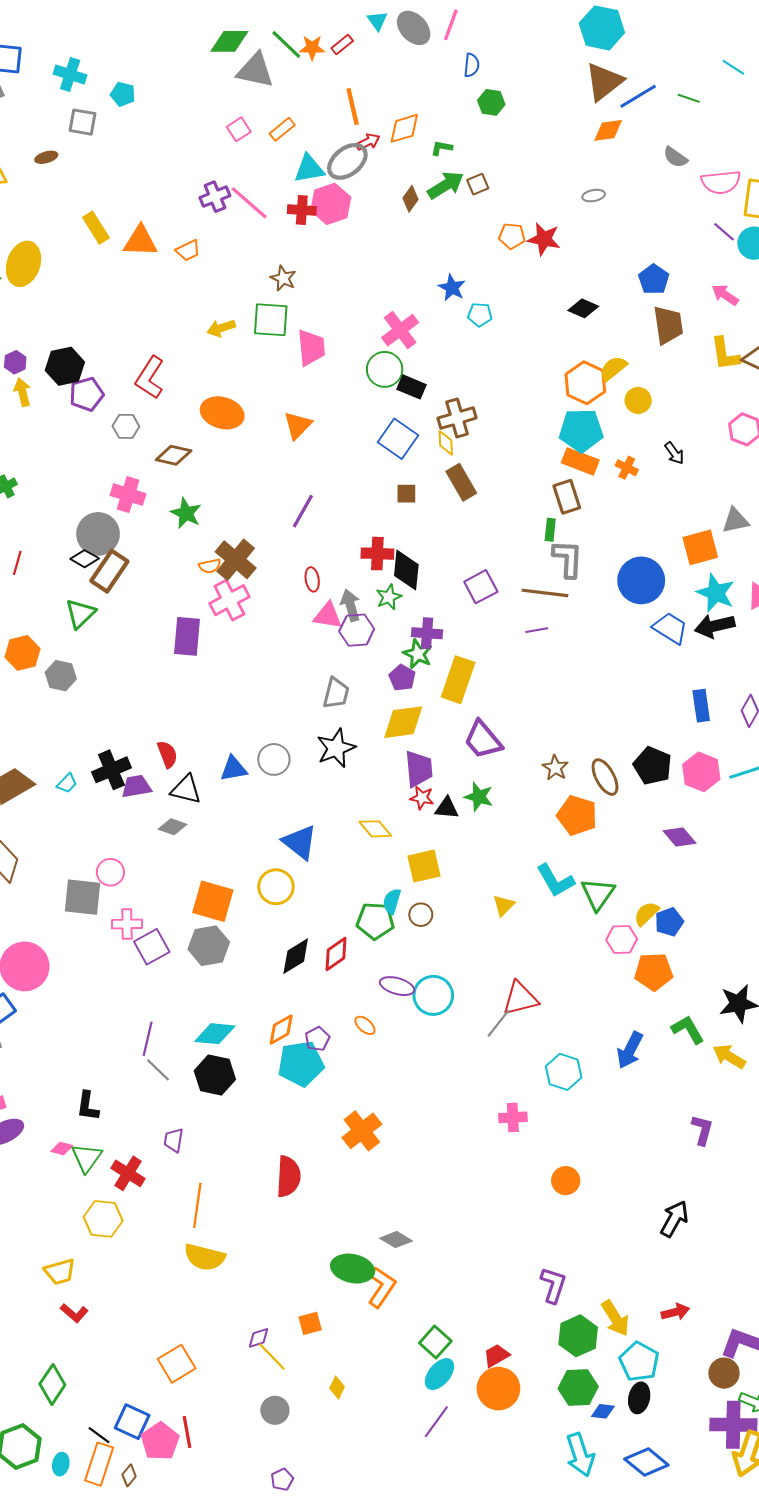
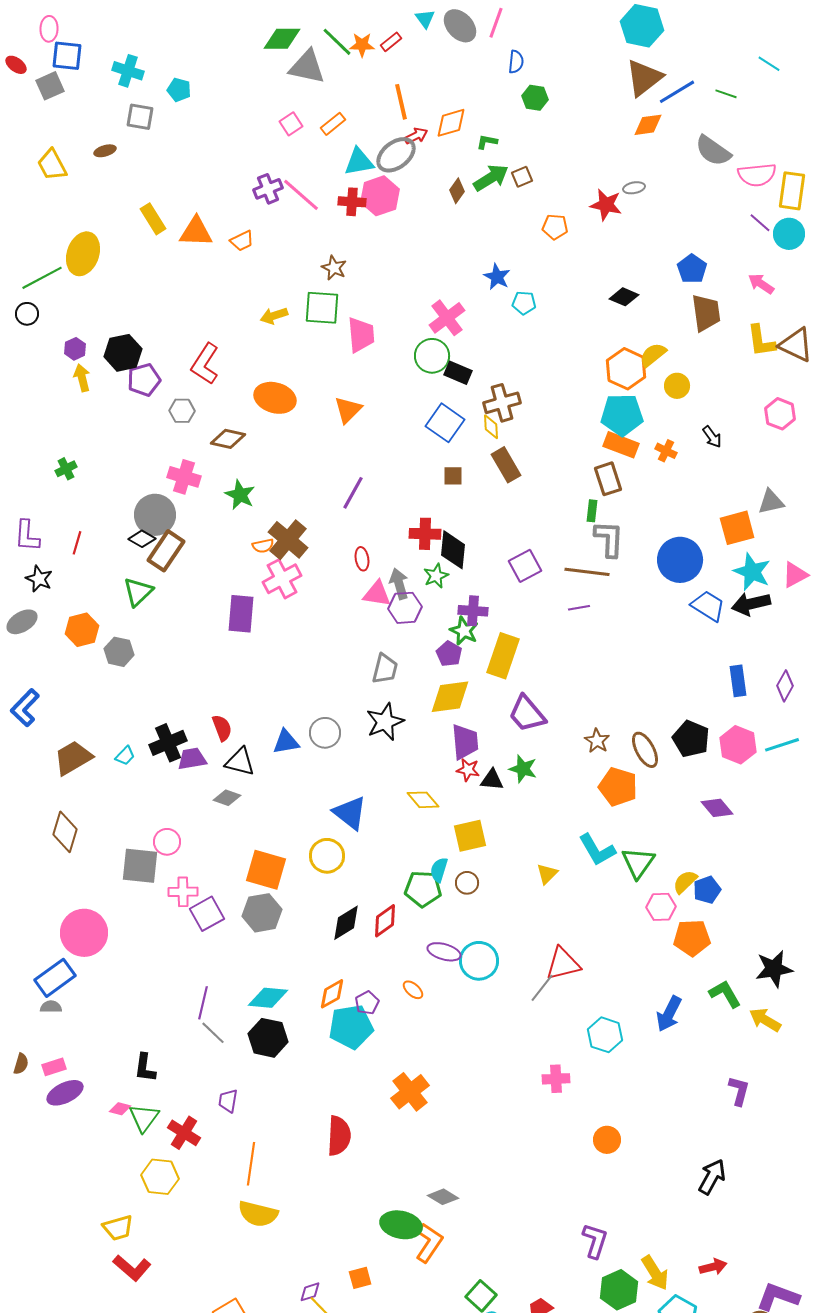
gray semicircle: (675, 157) -> (713, 151), size x1.5
red star: (544, 239) -> (606, 205), moved
red L-shape: (74, 1313) -> (132, 1268), size x1.4

